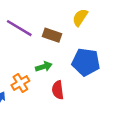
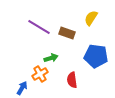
green arrow: (44, 67) -> (51, 58), moved

